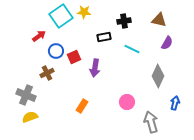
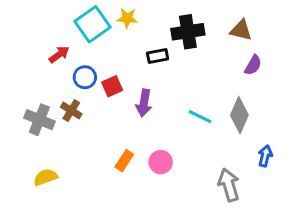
black cross: (124, 21) -> (188, 32), size x1.5
cyan line: (132, 49) -> (200, 117), moved
brown cross: (47, 73) -> (71, 111), turned -32
gray cross: (26, 95) -> (39, 120), moved
pink circle: (127, 102) -> (161, 162), moved

